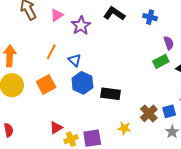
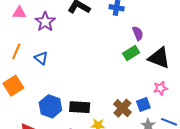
pink triangle: (57, 15) -> (19, 13), turned 40
blue hexagon: (82, 83) -> (50, 106), moved
black rectangle: (111, 94) -> (80, 107), moved

